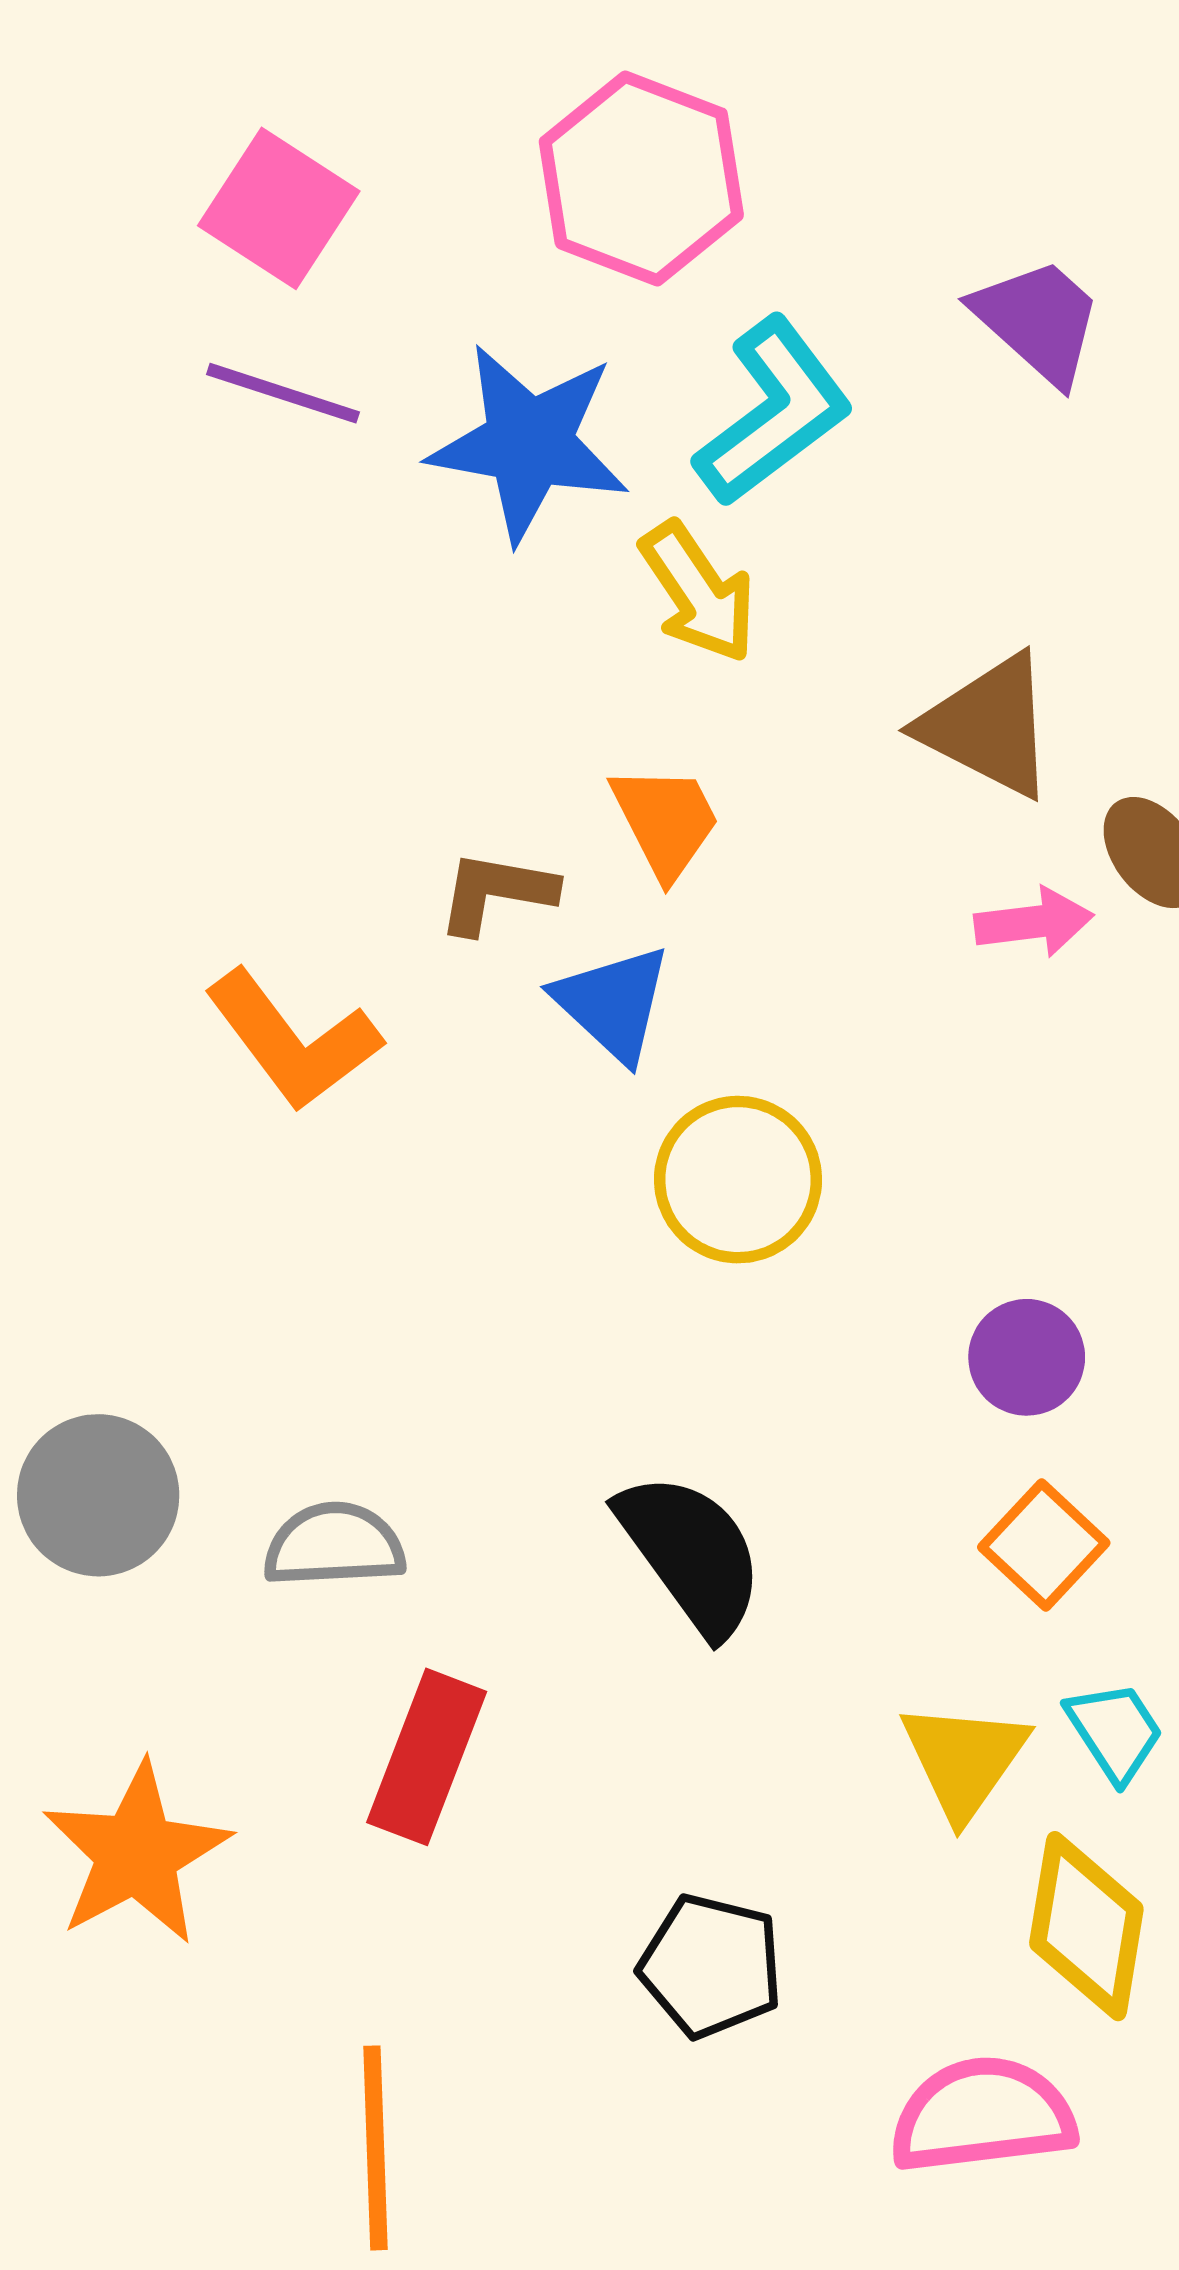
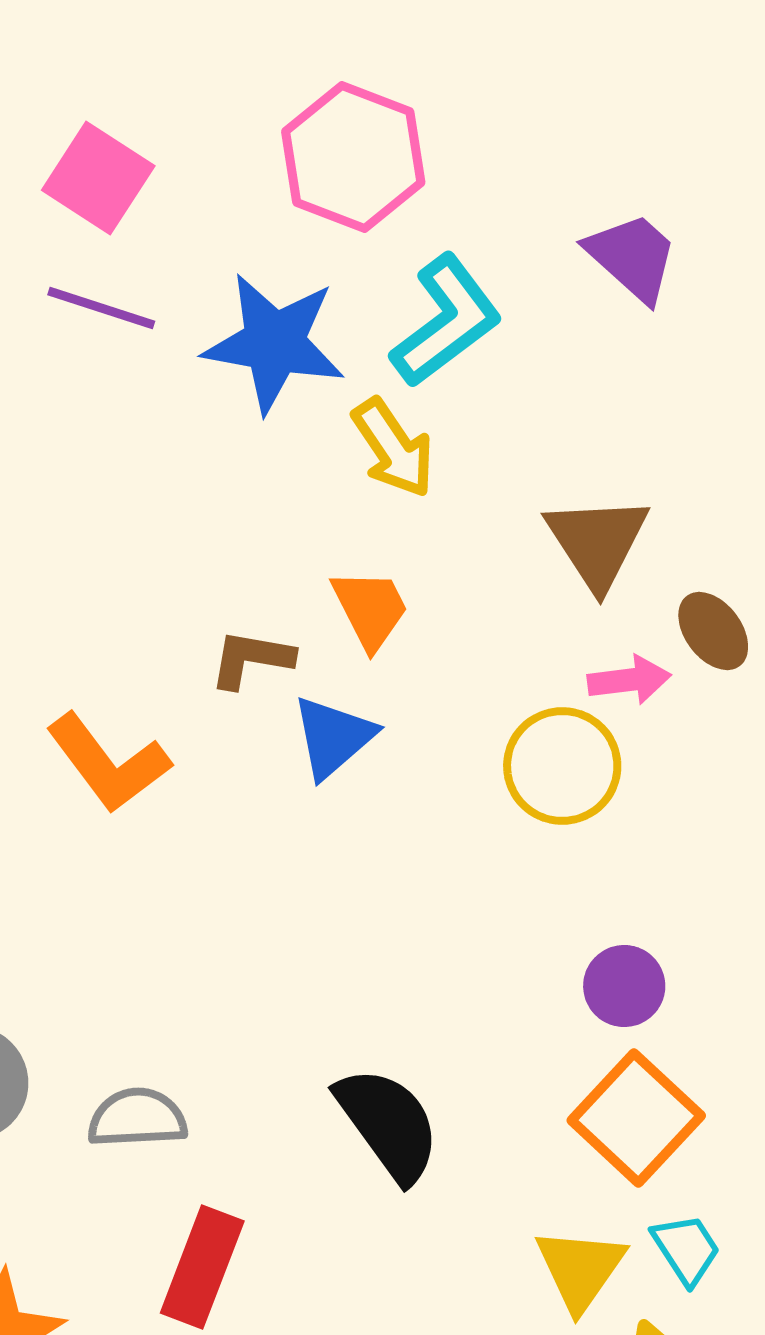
brown triangle: (988, 726) -> (597, 542), turned 30
blue triangle: (613, 1003) -> (333, 737), turned 36
yellow circle: (738, 1180) -> (562, 766), moved
orange square: (1044, 1545) -> (636, 1118), size x1.5

